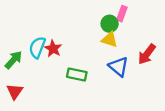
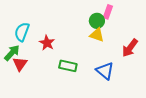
cyan semicircle: (37, 47) -> (22, 32), moved
blue triangle: (119, 67) -> (105, 71), moved
red triangle: (15, 91) -> (20, 64), moved

